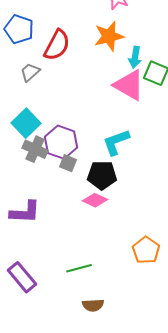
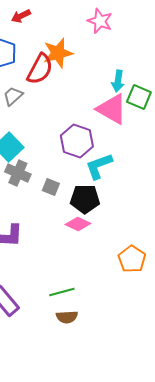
orange star: (109, 36) -> (58, 53), moved
purple hexagon: (61, 142) -> (77, 141), moved
orange pentagon: (146, 250) -> (132, 259), moved
brown semicircle: (93, 305) -> (67, 317), moved

